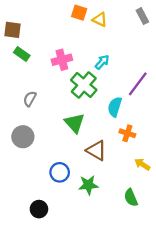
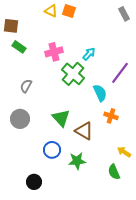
yellow triangle: (100, 20) -> (51, 11), moved
cyan semicircle: (115, 107) -> (100, 93), turned 138
green triangle: (75, 123) -> (61, 118), moved
yellow arrow: (142, 164) -> (124, 152), moved

